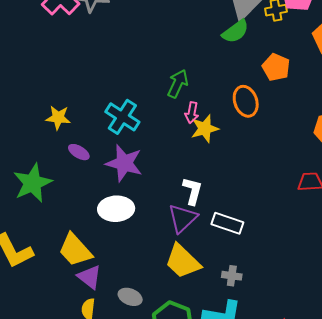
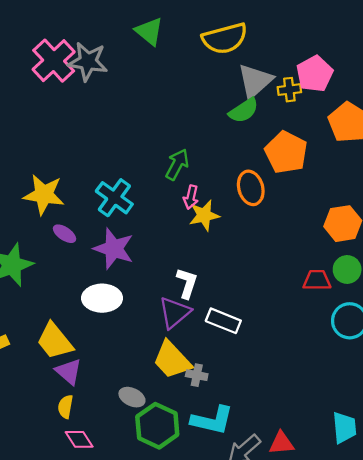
orange pentagon: (276, 67) -> (286, 152), size x1.4
yellow star: (58, 118) -> (44, 195), size x1.5
gray cross: (232, 276) -> (197, 375), moved
gray ellipse: (130, 297) -> (132, 397), moved

